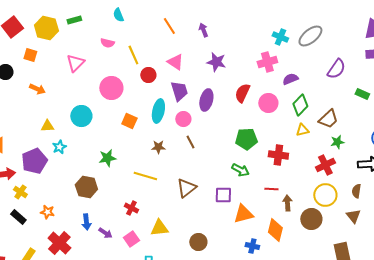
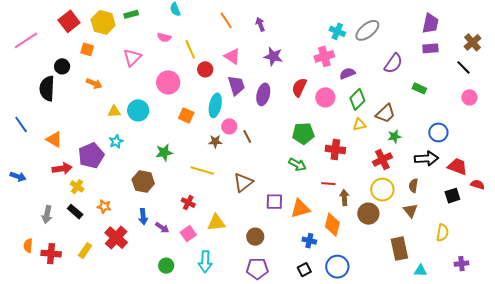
pink circle: (183, 119) -> (229, 126), moved
yellow triangle: (47, 126) -> (114, 111), moved
purple square: (223, 195) -> (274, 202), moved

